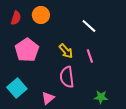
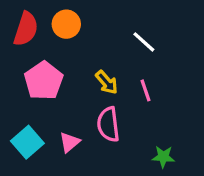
red semicircle: (16, 18) -> (26, 29), size x1.5
pink triangle: (48, 98) -> (70, 142), moved

